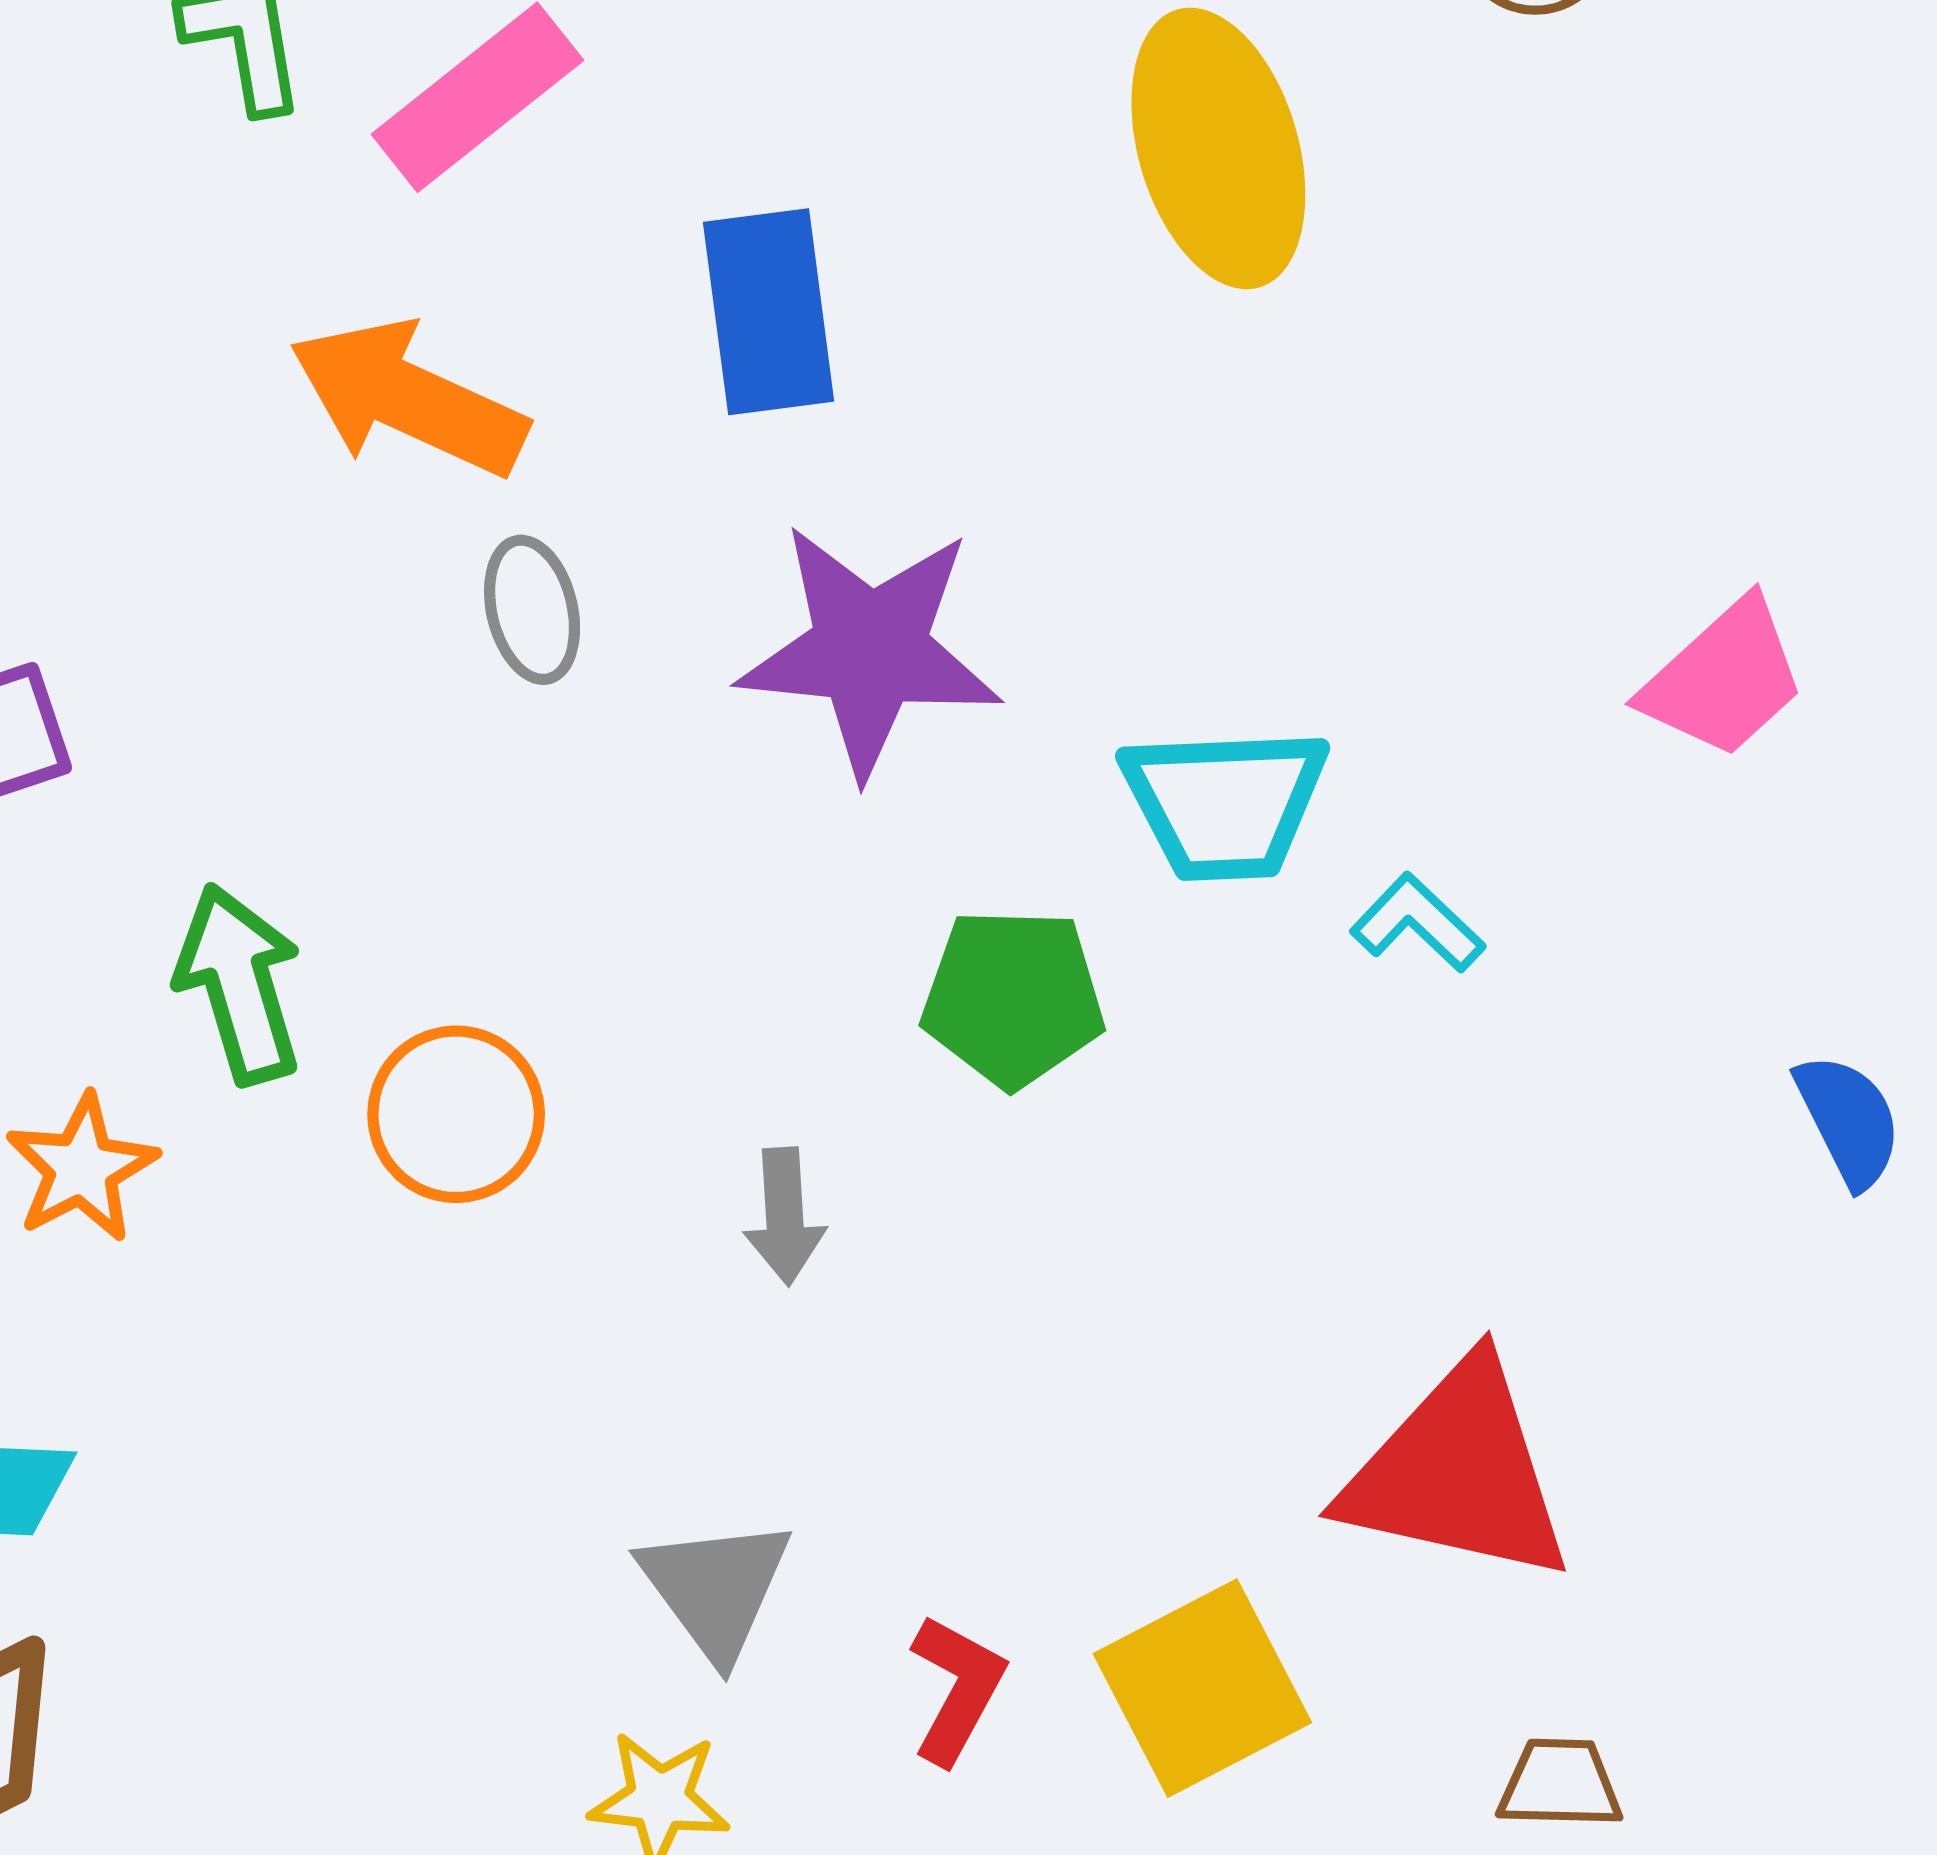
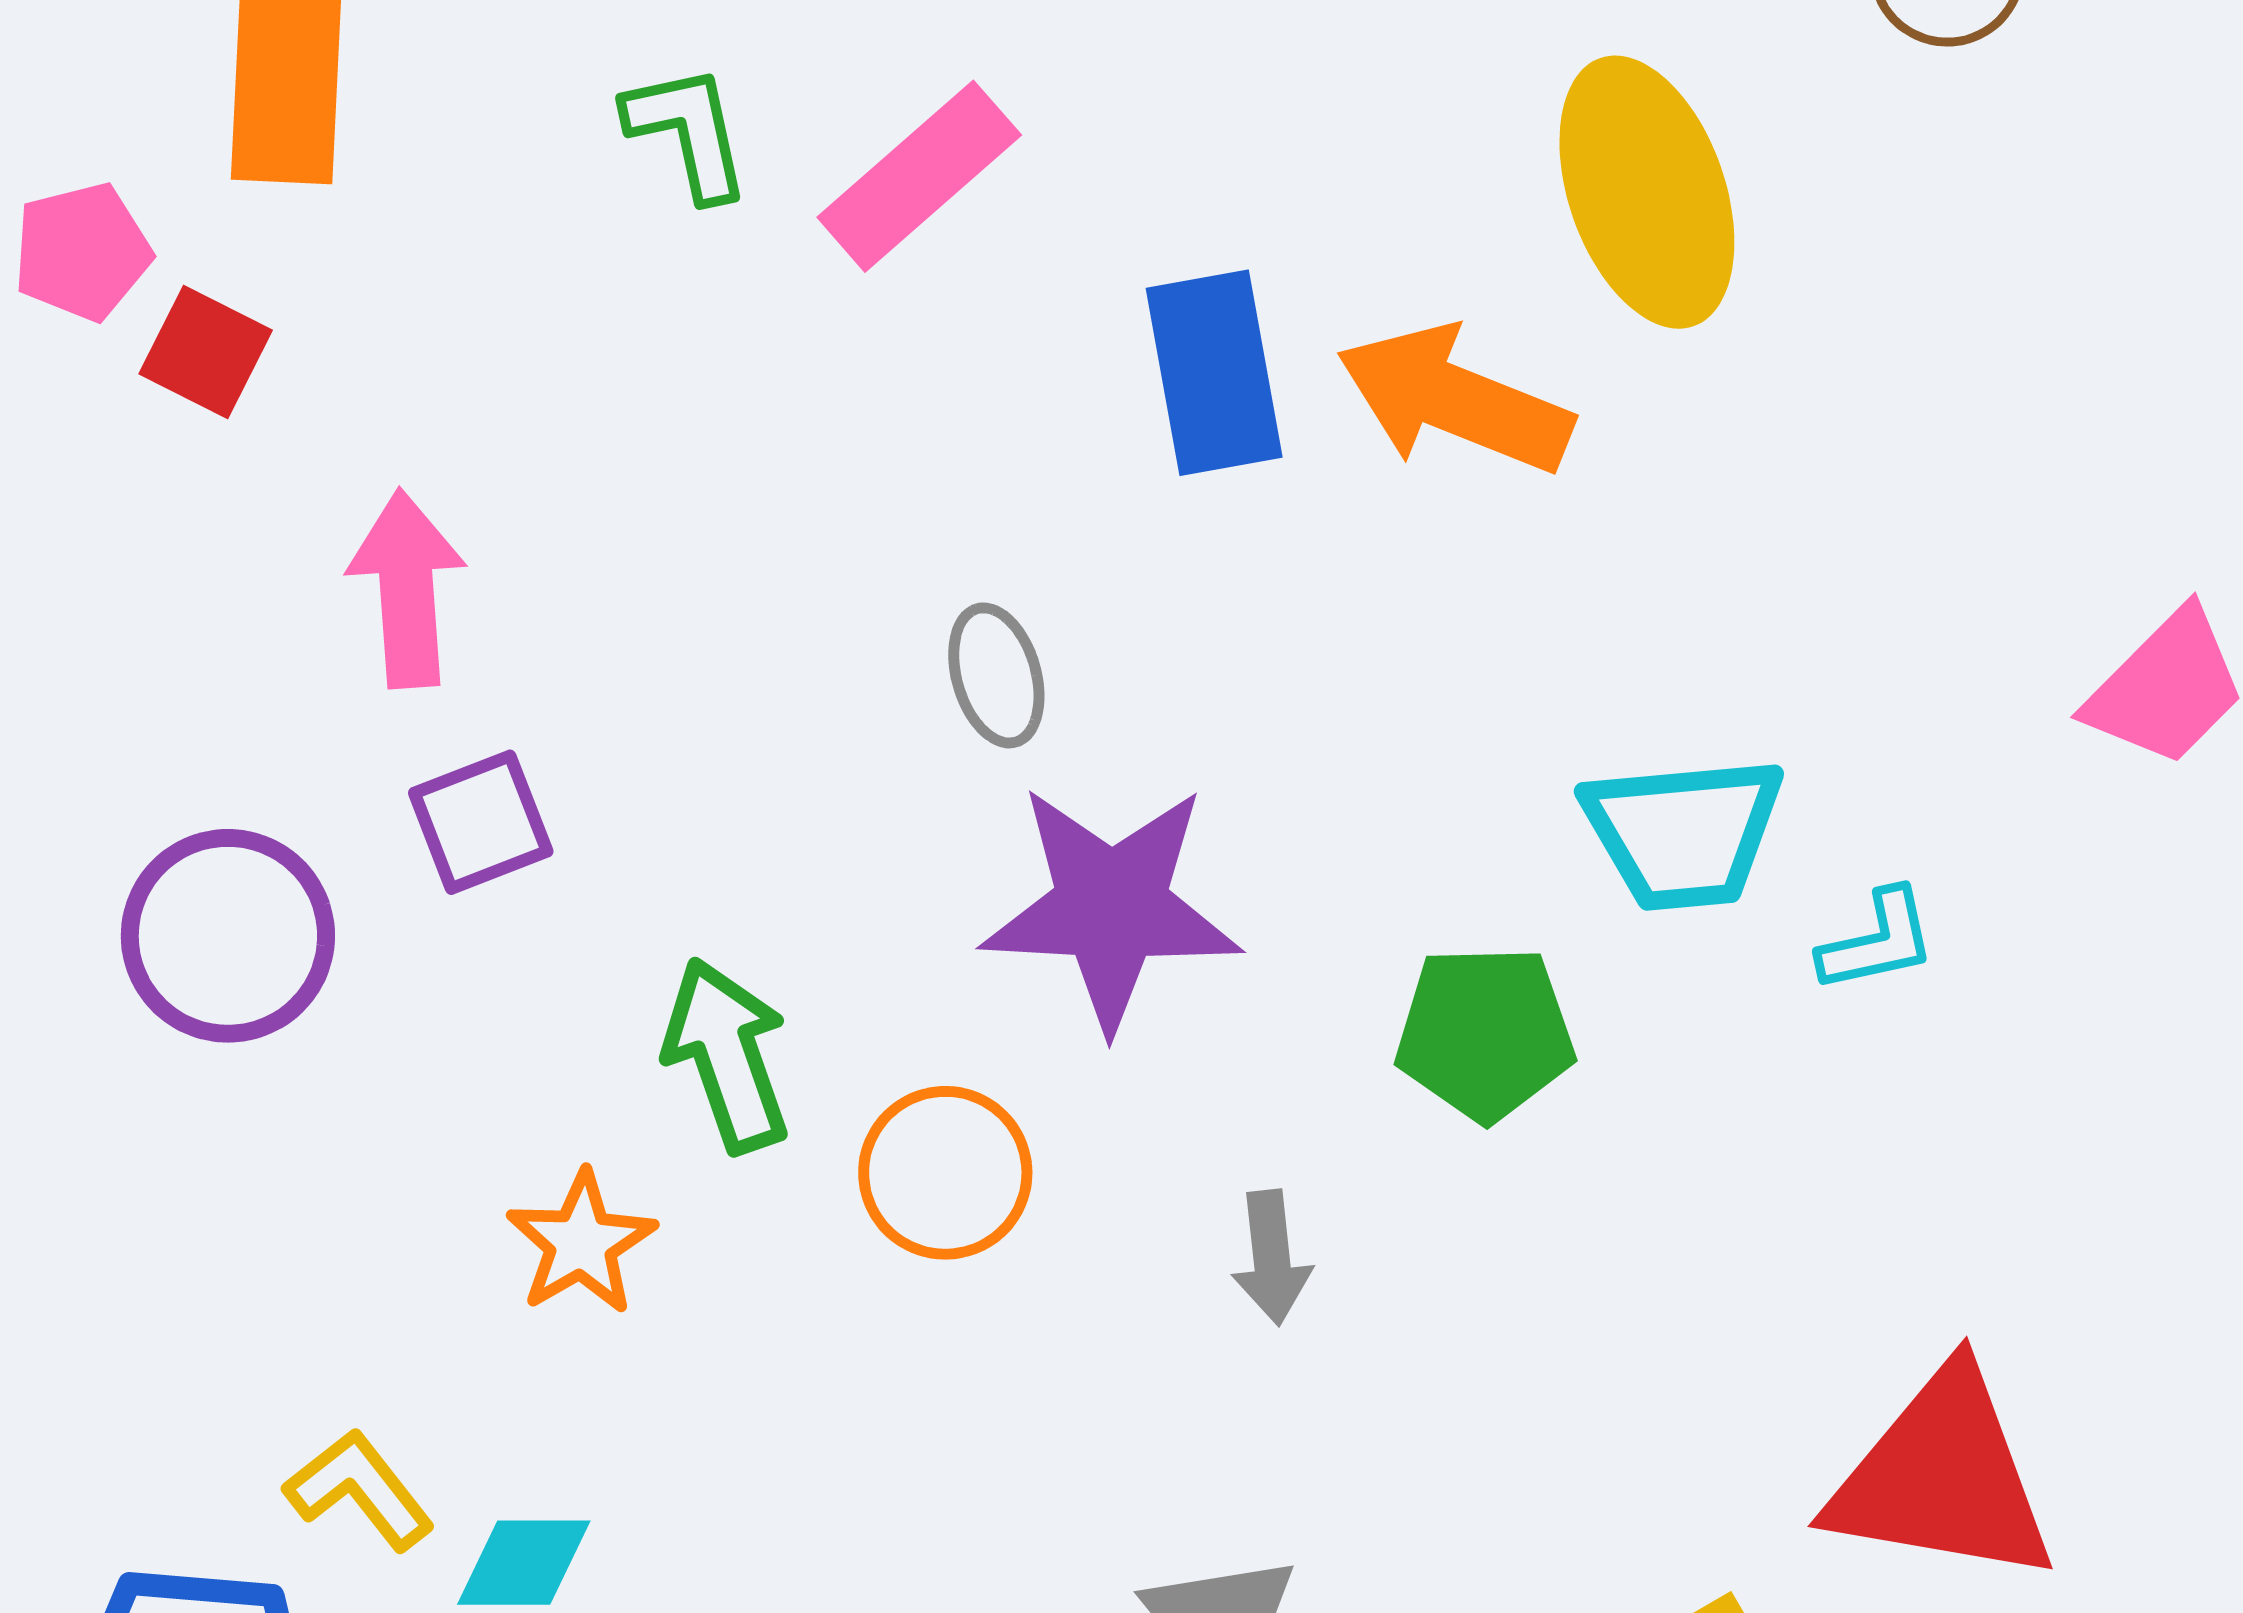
orange arrow: (408, 398) -> (1454, 400), moved
purple star: (870, 650) -> (1111, 907), moved
cyan L-shape: (1418, 923) -> (1878, 941), turned 127

